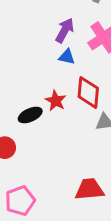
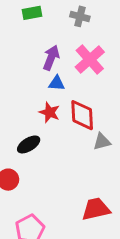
red star: (56, 101) -> (49, 112), moved

